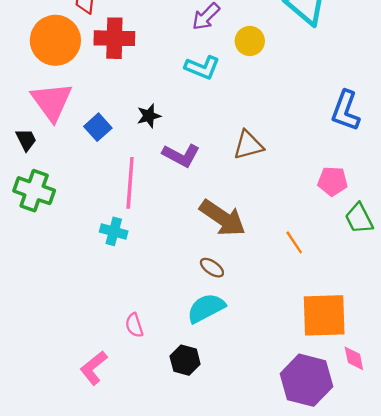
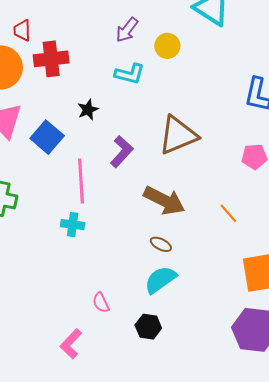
black star: (149, 116) -> (88, 110), moved
blue square: (98, 127) -> (47, 137), size x1.4
brown triangle: (248, 145) -> (178, 135), size x1.5
purple L-shape: (181, 155) -> (122, 152), turned -68

